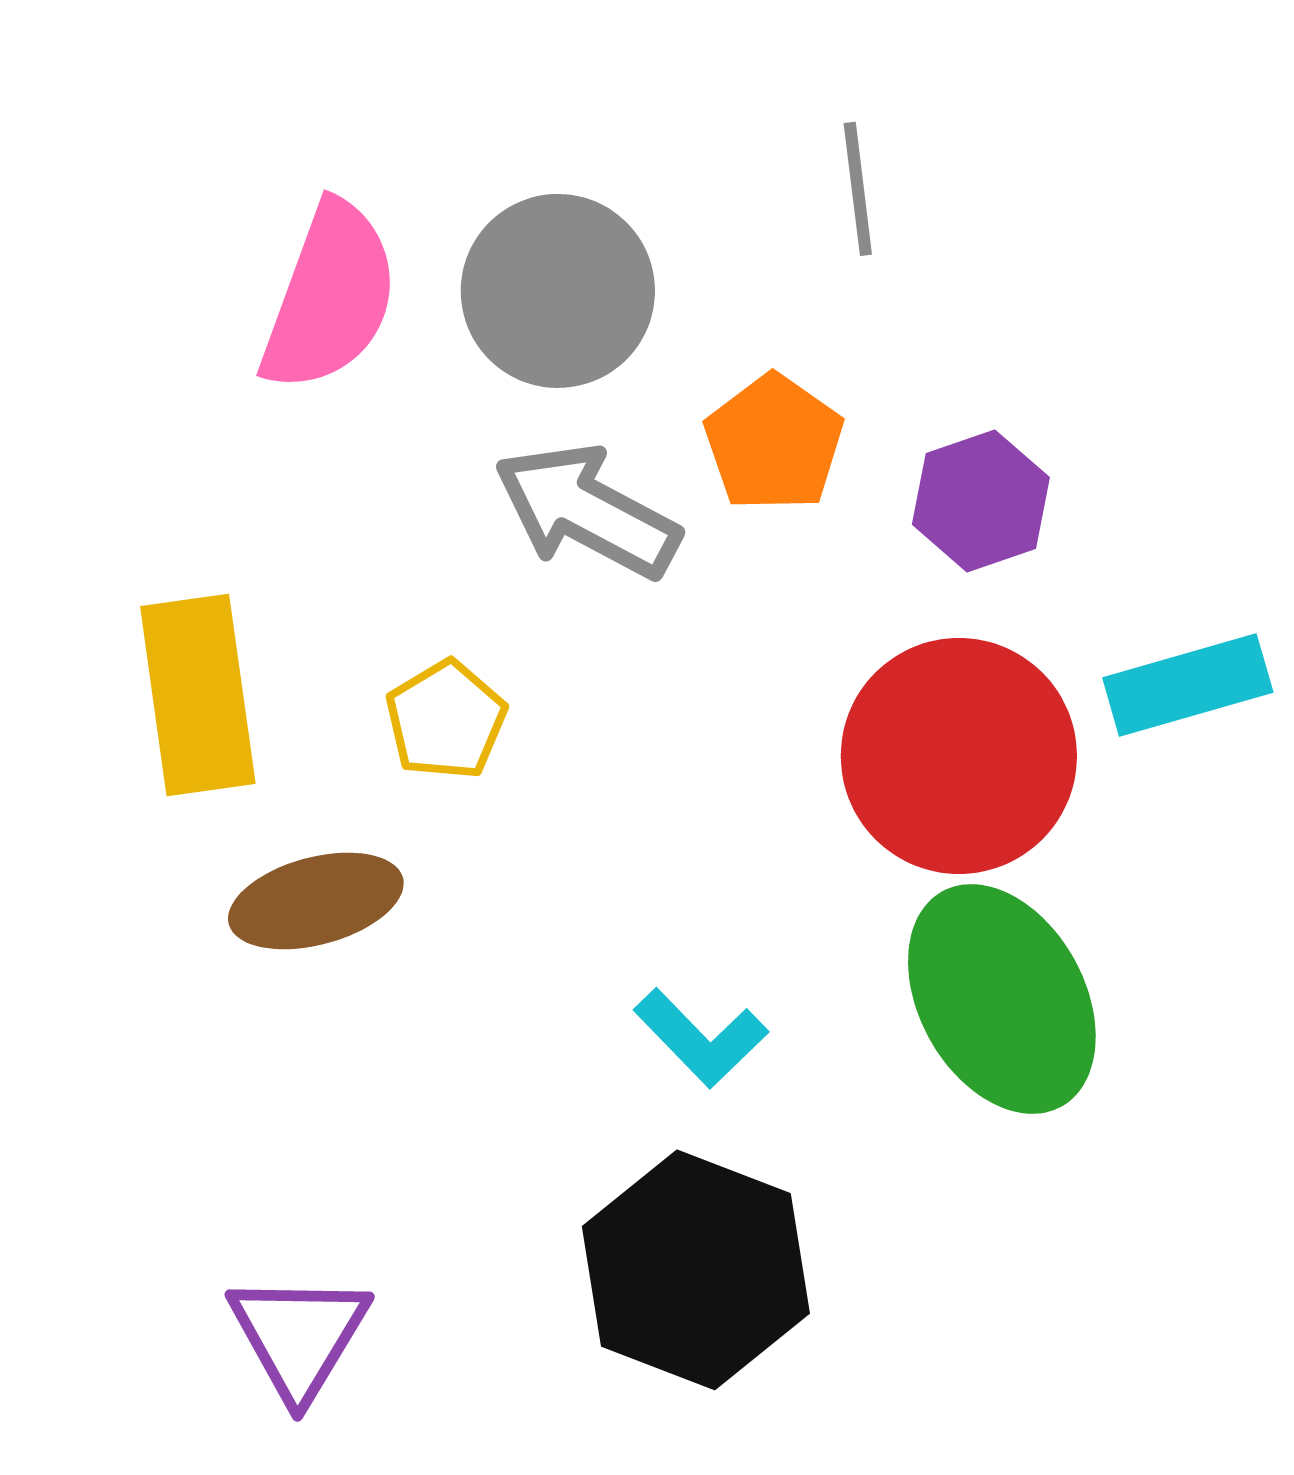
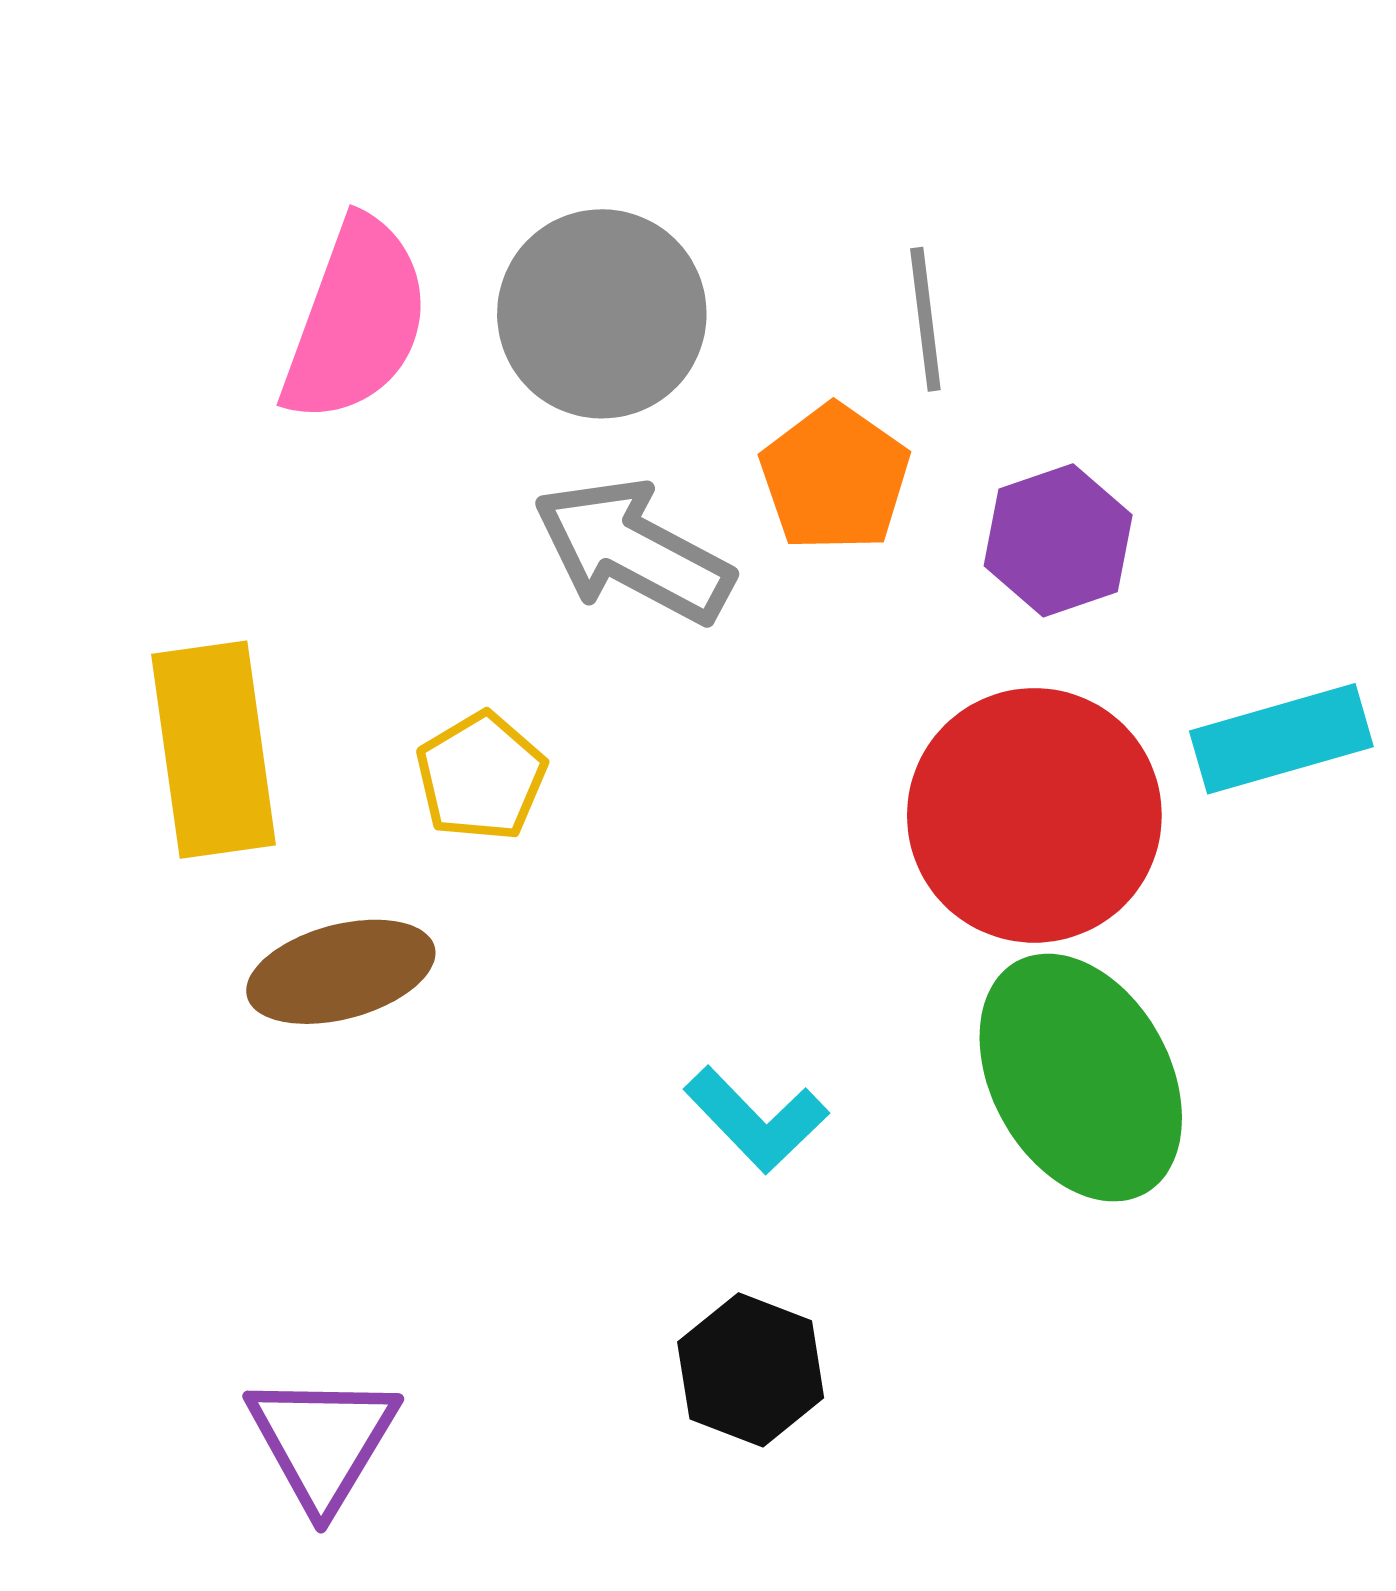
gray line: (858, 189) -> (925, 319), moved
black hexagon: (696, 1270) -> (751, 1370), size x0.6

